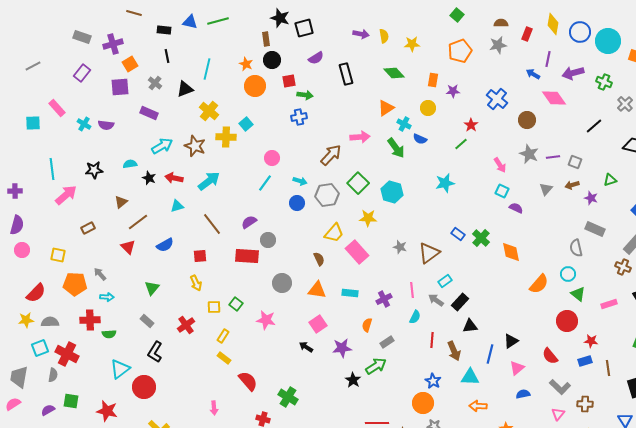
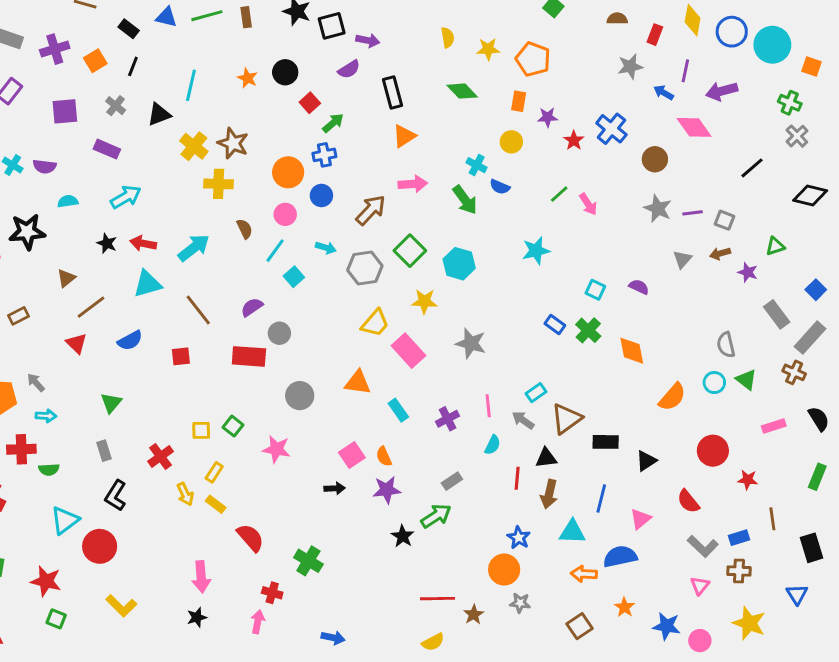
black rectangle: (164, 30) -> (129, 29), turned 32
purple arrow: (361, 34) -> (368, 40), moved
brown rectangle: (266, 39) -> (246, 17), moved
gray star: (498, 45) -> (630, 66), moved
orange pentagon: (460, 51) -> (533, 59), moved, turned -30
black line: (167, 56) -> (133, 66), turned 32
orange square: (130, 64) -> (95, 61), moved
red square: (289, 81) -> (310, 103), turned -32
green cross: (604, 82) -> (790, 103), moved
orange circle: (255, 86) -> (288, 172), moved
green arrow: (305, 95) -> (333, 123), turned -49
orange triangle: (386, 108) -> (404, 136), moved
cyan square: (246, 124) -> (294, 277), moved
red star: (471, 125) -> (574, 140), moved
brown star: (195, 146) -> (233, 143), moved
cyan semicircle: (130, 164) -> (68, 201), moved
pink arrow: (500, 165) -> (588, 204), moved
black star: (94, 170) -> (27, 232), size x1.4
cyan square: (502, 191) -> (595, 290), moved
blue circle: (297, 203) -> (321, 196), moved
cyan triangle: (177, 206) -> (147, 284), size x1.5
gray rectangle: (595, 229) -> (777, 314), moved, turned 30
gray star: (400, 247) -> (471, 343), size x1.5
brown triangle: (429, 253) -> (566, 419), moved
brown semicircle: (319, 259) -> (245, 229), moved
yellow arrow: (196, 283) -> (185, 494), moved
orange triangle: (317, 290) -> (358, 383), moved
cyan rectangle: (350, 293) -> (398, 410), turned 49
green triangle: (578, 294) -> (746, 380), moved
black rectangle: (460, 302) -> (606, 442), moved, turned 48
gray rectangle: (147, 321) -> (104, 451), turned 32
orange semicircle: (367, 325) -> (384, 456), moved, turned -40
black triangle: (470, 326) -> (546, 458), moved
black triangle: (511, 341) -> (646, 461), moved
black arrow: (306, 347) -> (334, 488), turned 144
brown arrow: (454, 351) -> (549, 494), turned 36
blue rectangle: (585, 361) -> (739, 538), moved
blue semicircle: (523, 394) -> (620, 557), moved, size x1.6
pink arrow: (214, 408) -> (201, 577), size x1.5

